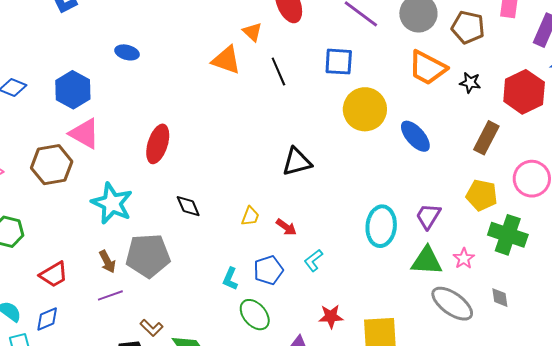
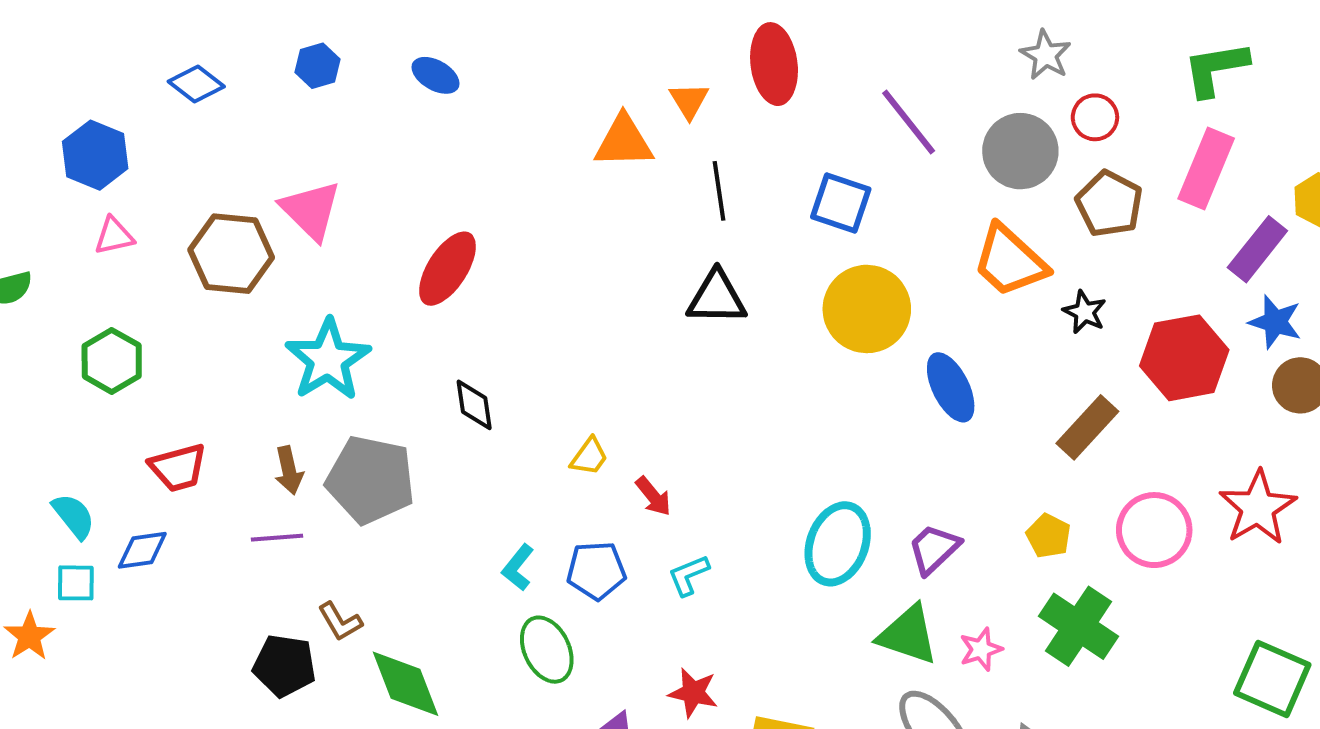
orange triangle: (226, 60) -> (624, 142), turned -36
blue hexagon: (73, 90) -> (317, 66), moved, size x0.6
black triangle: (297, 162) -> (717, 298), moved
yellow pentagon: (482, 195) -> (1049, 536), size x0.7

